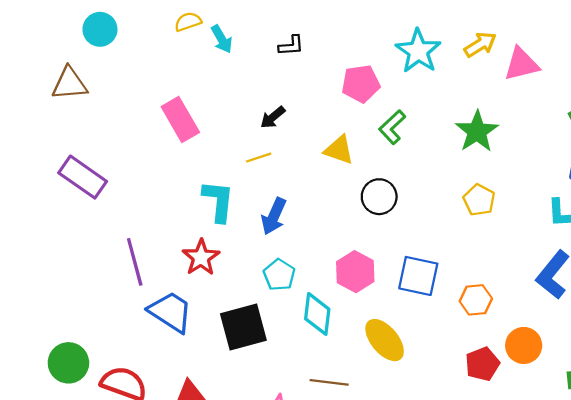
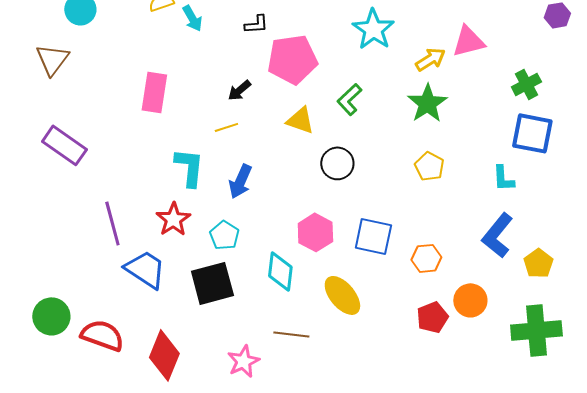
yellow arrow: (480, 45) -> (430, 59), moved
brown triangle: (70, 84) -> (52, 59), turned -48
pink pentagon: (361, 84) -> (292, 59), moved, size x1.4
pink rectangle: (180, 120) -> (154, 92), turned 39
cyan pentagon: (279, 275) -> (224, 235), moved

